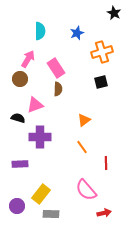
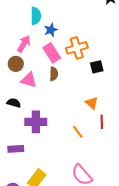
blue star: (77, 33) -> (51, 30), moved
orange cross: (102, 52) -> (77, 48), moved
pink triangle: (35, 105) -> (29, 80), moved, turned 36
orange triangle: (84, 120) -> (92, 103), moved, turned -40
red line: (106, 163) -> (102, 122), moved

